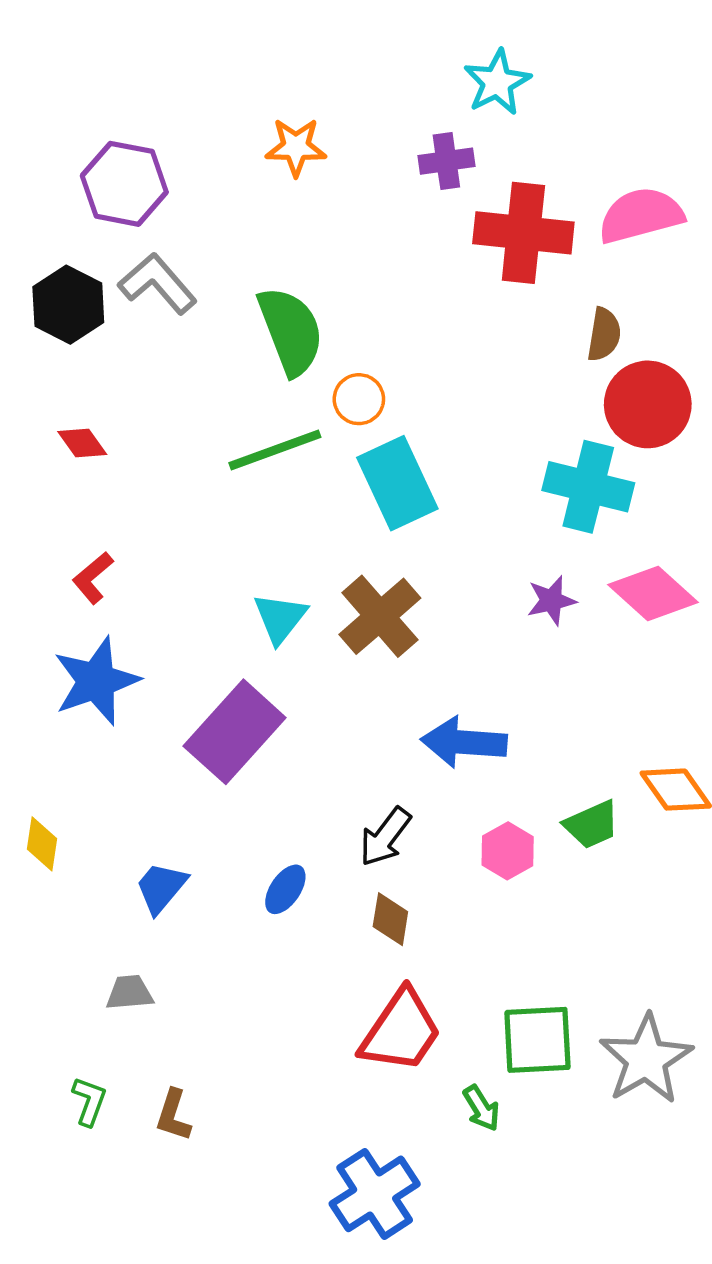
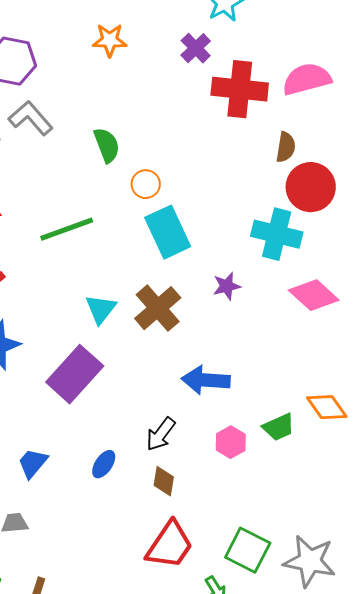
purple cross: (446, 161) -> (196, 48), turned -36
green semicircle: (291, 331) -> (107, 145), size x0.7
green line: (275, 450) -> (67, 229), moved
purple star: (551, 600) -> (227, 286), moved
green square: (537, 1040) -> (248, 550), turned 30
gray star: (646, 1059) -> (310, 561), turned -30

